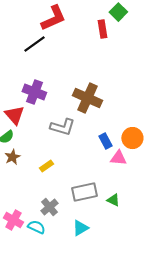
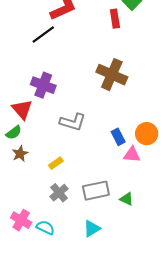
brown cross: (87, 98) -> (112, 75), moved
gray cross: (49, 207) -> (59, 193), moved

